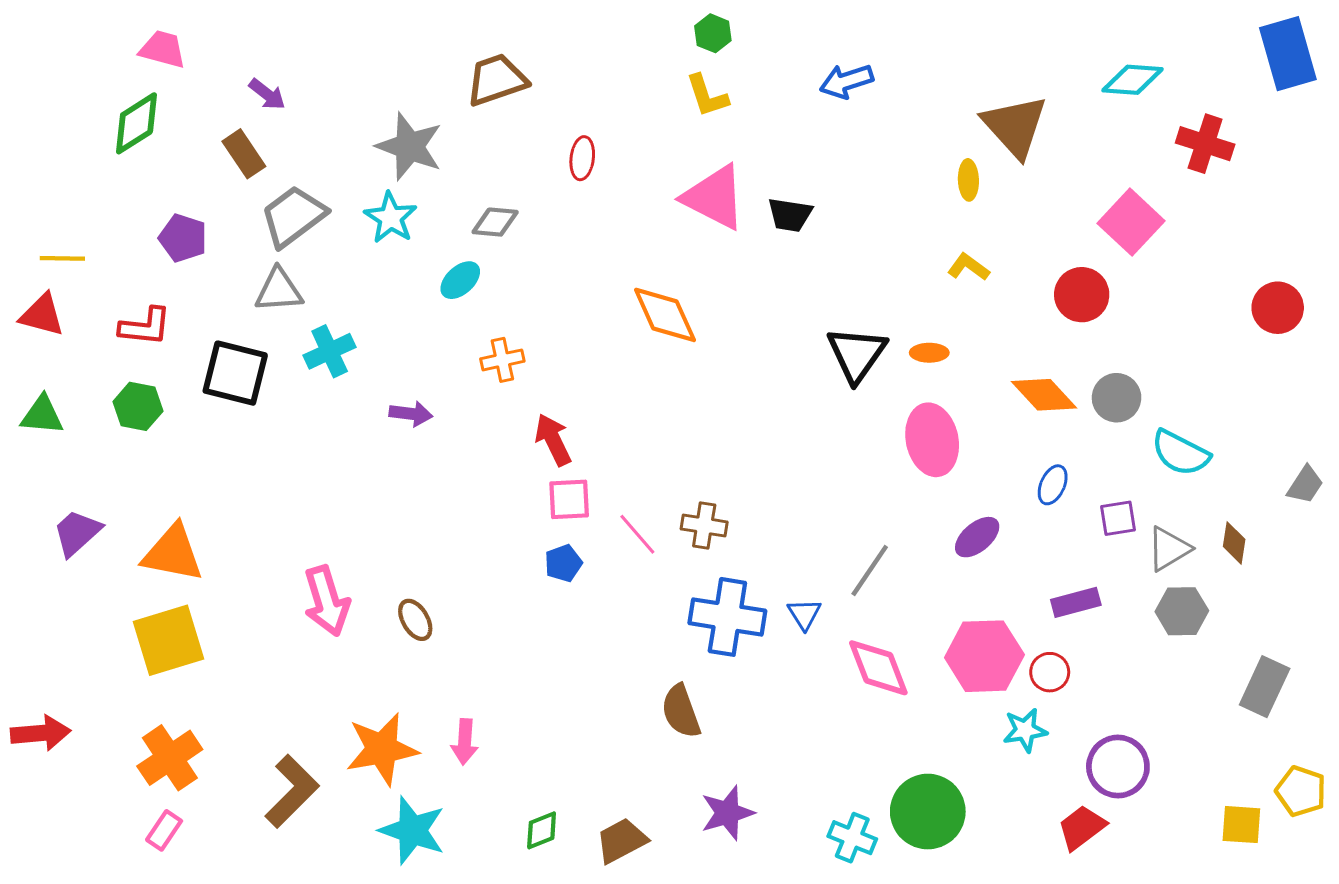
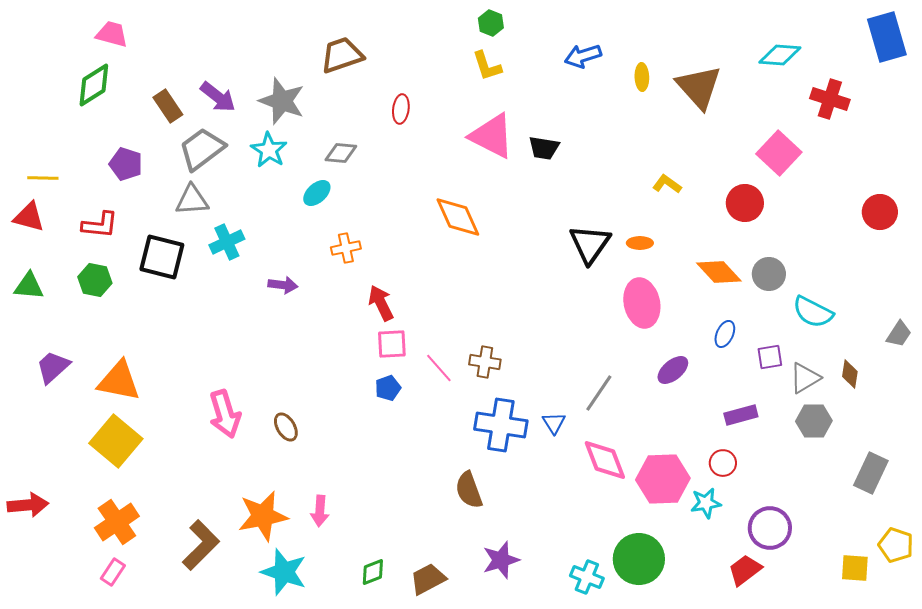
purple arrow: (267, 94) -> (218, 97), moved, size x1.4
yellow ellipse: (968, 180) -> (642, 77), moved
yellow square: (168, 640) -> (116, 441), turned -33
pink hexagon: (984, 656) -> (663, 479), moved

